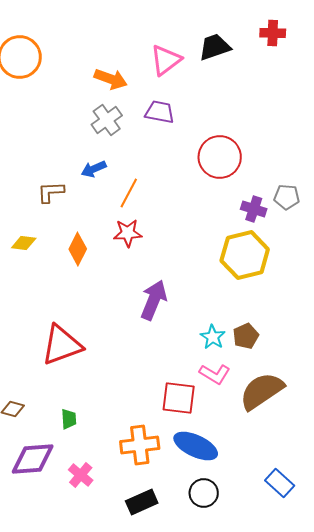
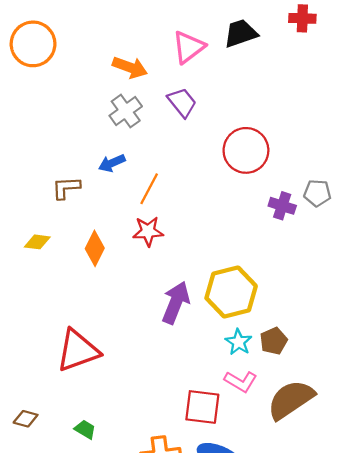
purple trapezoid: (160, 112) -> (182, 102), turned 40
yellow hexagon: (245, 255) -> (231, 292), moved
green trapezoid: (69, 419) -> (85, 429), turned -55

